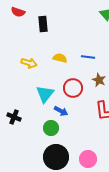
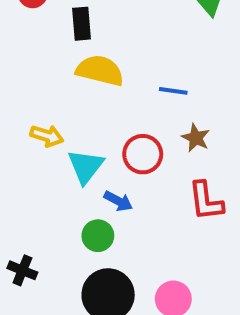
yellow semicircle: (60, 58) -> (100, 71), moved, size x1.6
yellow arrow: (29, 63) -> (47, 136), moved
black cross: (14, 117) -> (22, 270), moved

